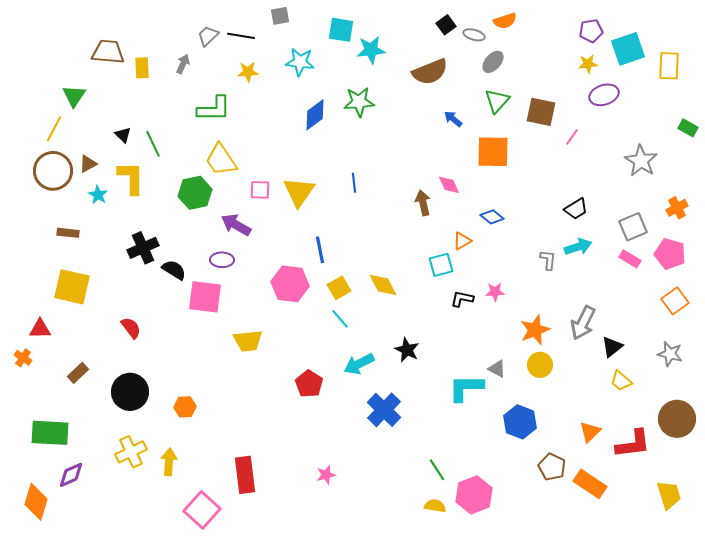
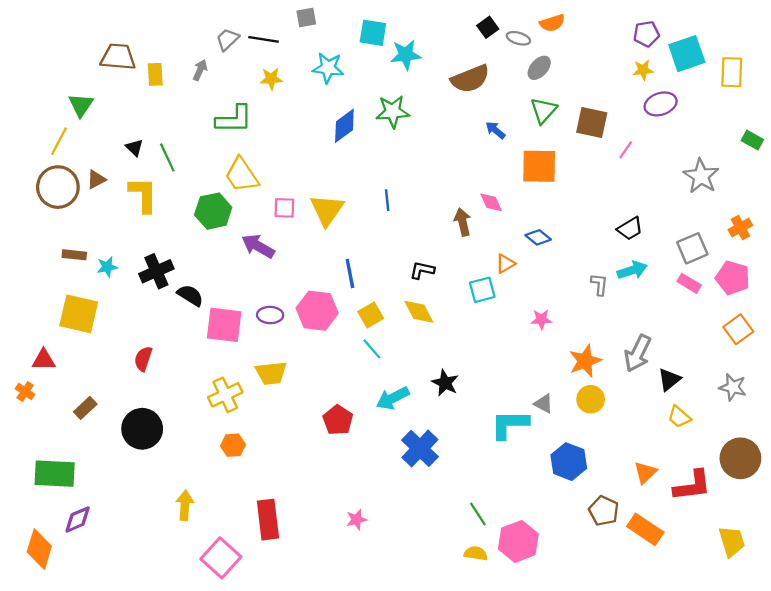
cyan star: (98, 195) -> (107, 267), moved, turned 30
purple ellipse: (222, 260) -> (270, 315), moved
black L-shape: (462, 299) -> (422, 270), moved
red semicircle: (131, 328) -> (143, 359), turned -125
orange hexagon: (185, 407) -> (233, 445), moved
yellow cross: (131, 452) -> (225, 395), moved

